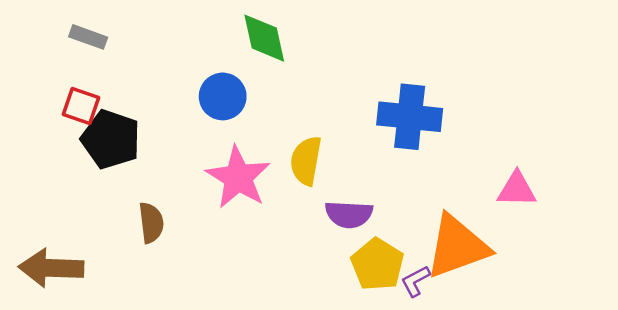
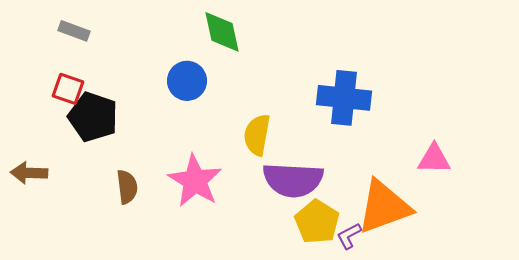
pink star: (238, 177) -> (195, 181), moved
purple semicircle: (349, 214) -> (293, 180), size x1.5
brown arrow: (51, 268) -> (29, 173), moved, size x0.7

